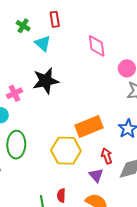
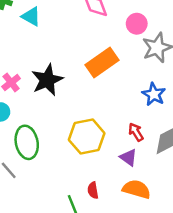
black star: (46, 81) -> (47, 80), moved
orange rectangle: (89, 126) -> (102, 63), moved

